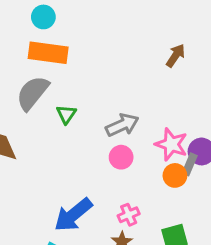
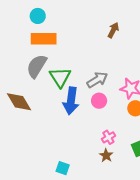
brown arrow: (176, 56) -> (113, 30), moved
green triangle: (66, 114) -> (60, 77), size x1.6
blue arrow: (73, 215) -> (71, 101), moved, turned -36

